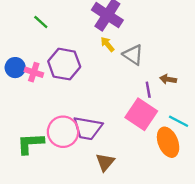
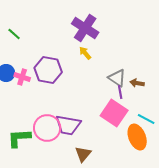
green line: (41, 22) -> (14, 34), moved
gray triangle: (133, 55) -> (117, 78), moved

